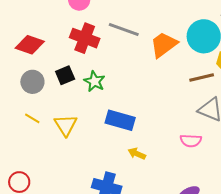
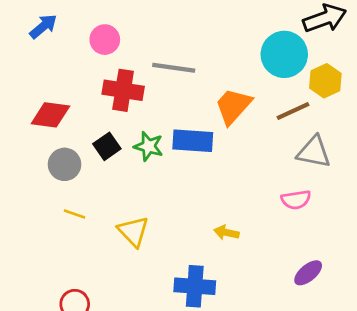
orange trapezoid: (164, 45) -> (233, 106), moved
blue rectangle: (120, 120) -> (193, 141), moved
yellow triangle: (66, 125) -> (133, 231), moved

